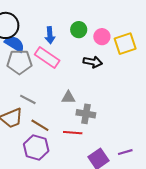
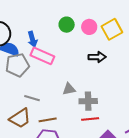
blue arrow: (50, 35) -> (32, 39), moved
black arrow: (93, 62) -> (97, 57), moved
brown line: (40, 125) -> (48, 120), turned -30
red line: (73, 133) -> (90, 119), moved

